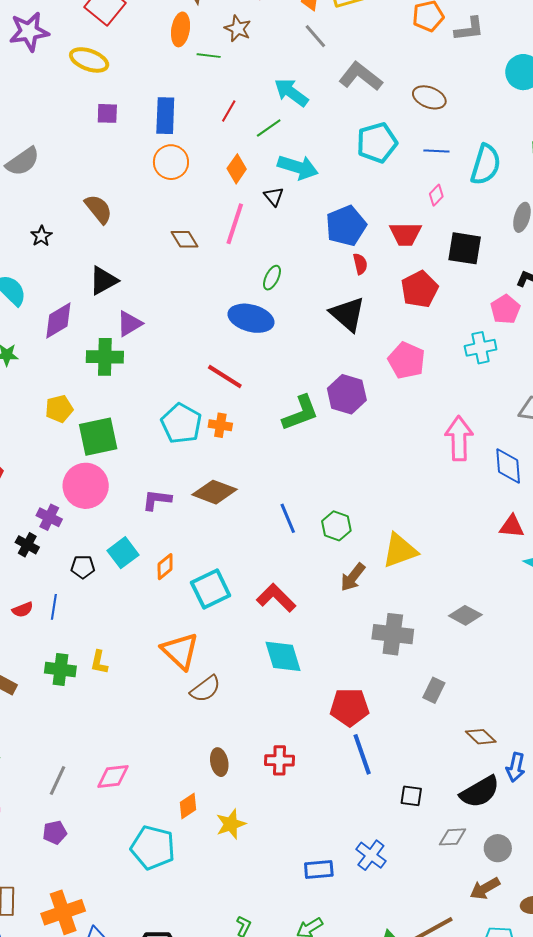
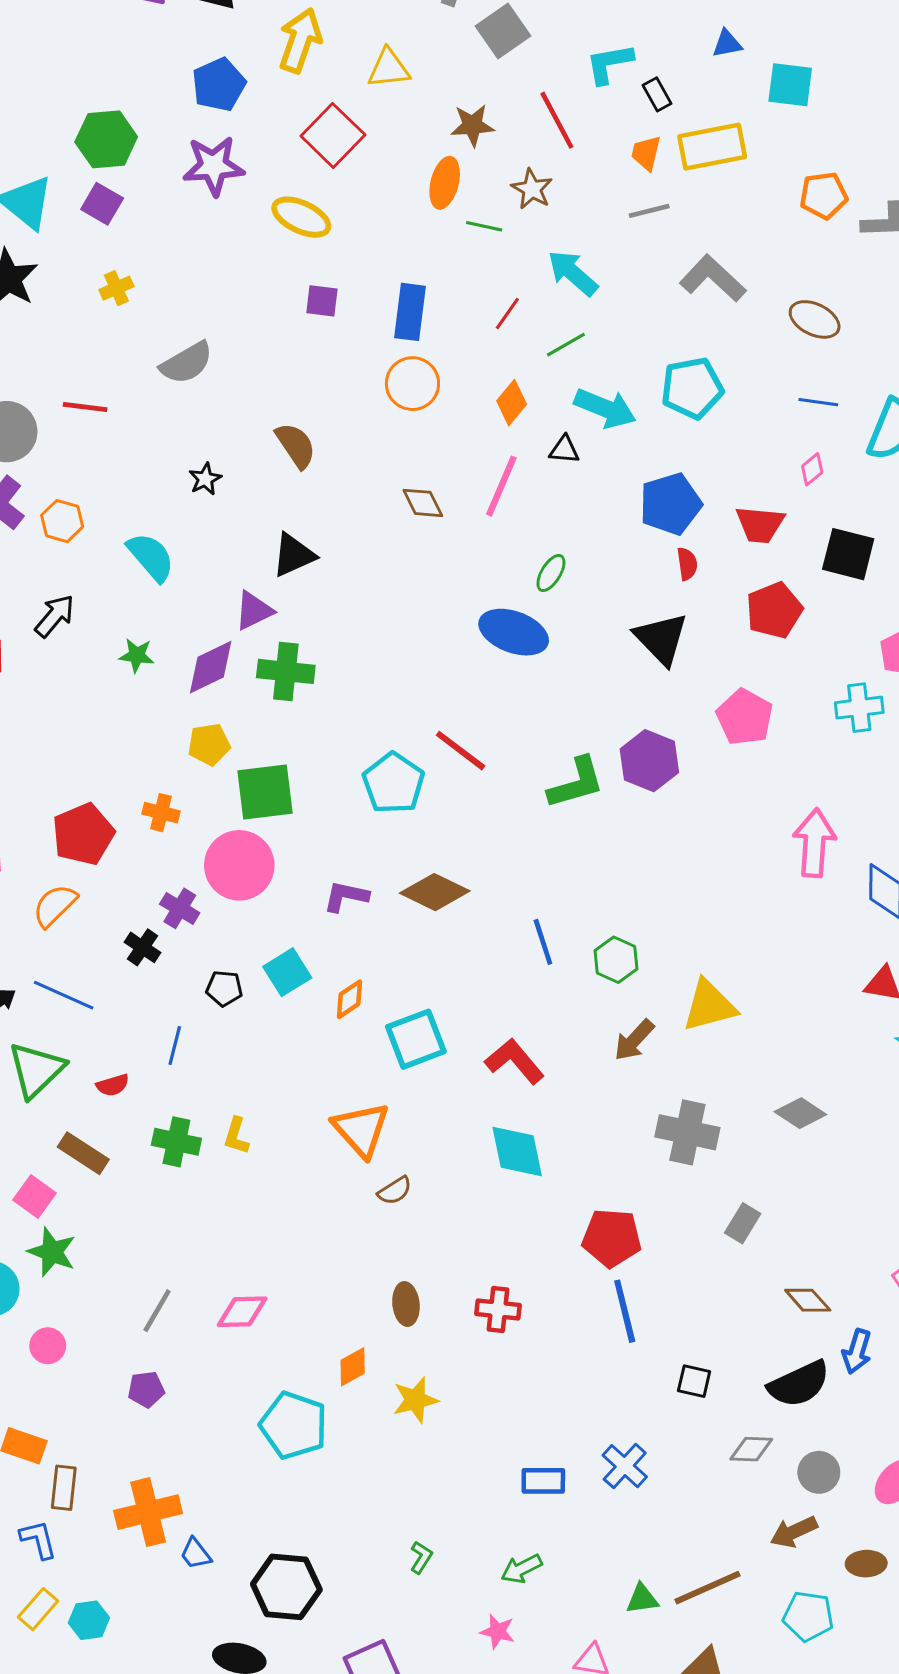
gray line: (315, 36) -> (649, 211), turned -68
cyan arrow: (291, 93) -> (573, 273), moved
cyan pentagon: (377, 143) -> (692, 388), moved
black triangle: (274, 197) -> (564, 450), turned -50
purple diamond: (58, 320) -> (211, 667), moved
purple triangle: (129, 324) -> (254, 611), moved
red line: (225, 376) -> (461, 751), moved
orange cross: (220, 425) -> (161, 813), moved
red semicircle: (23, 610) -> (113, 1085), moved
brown semicircle: (205, 689) -> (395, 1191), size x0.7

